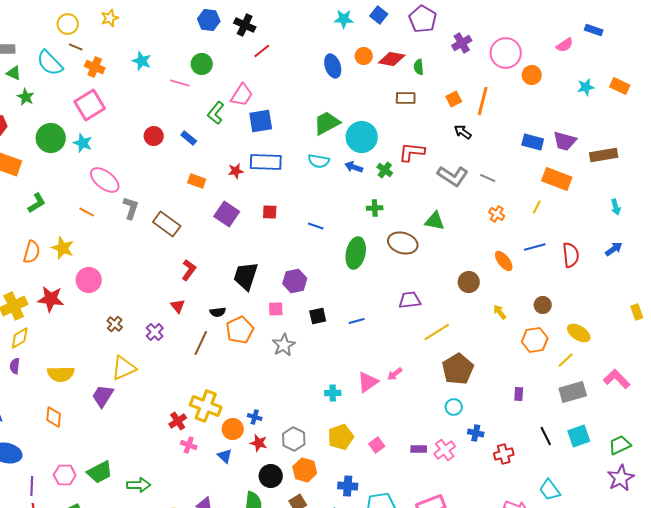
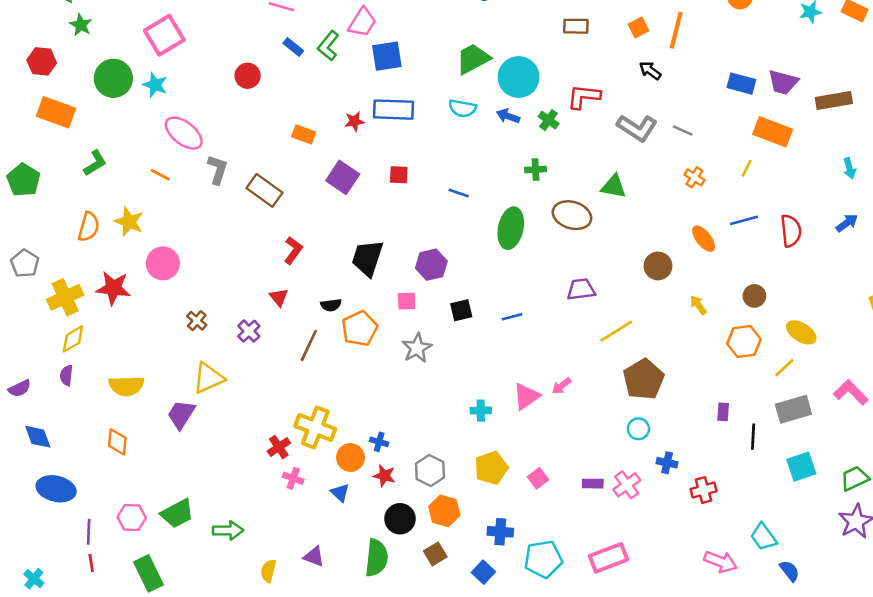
blue rectangle: (189, 138) -> (293, 47), moved
black line: (546, 436) -> (753, 437), moved, turned 30

